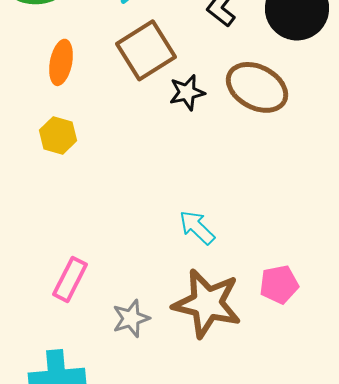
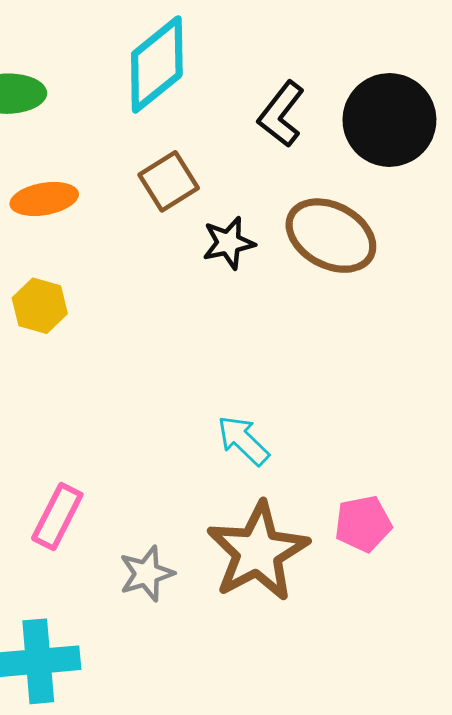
brown square: (146, 50) -> (169, 181), size x0.7
orange ellipse: (61, 62) -> (44, 199), turned 69
brown star: (207, 303) -> (258, 552), turned 30

